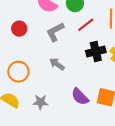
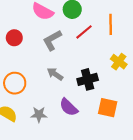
black cross: (96, 52) -> (88, 79), moved
purple semicircle: (80, 97) -> (69, 107), moved

